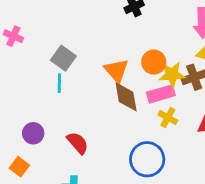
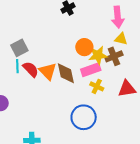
gray square: (63, 58) -> (19, 48), turned 30
orange triangle: (116, 70) -> (48, 71), moved
red semicircle: (78, 143) -> (31, 69), moved

